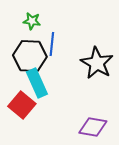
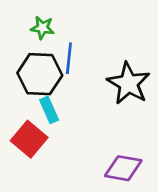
cyan rectangle: (37, 83) -> (49, 110), size x0.7

